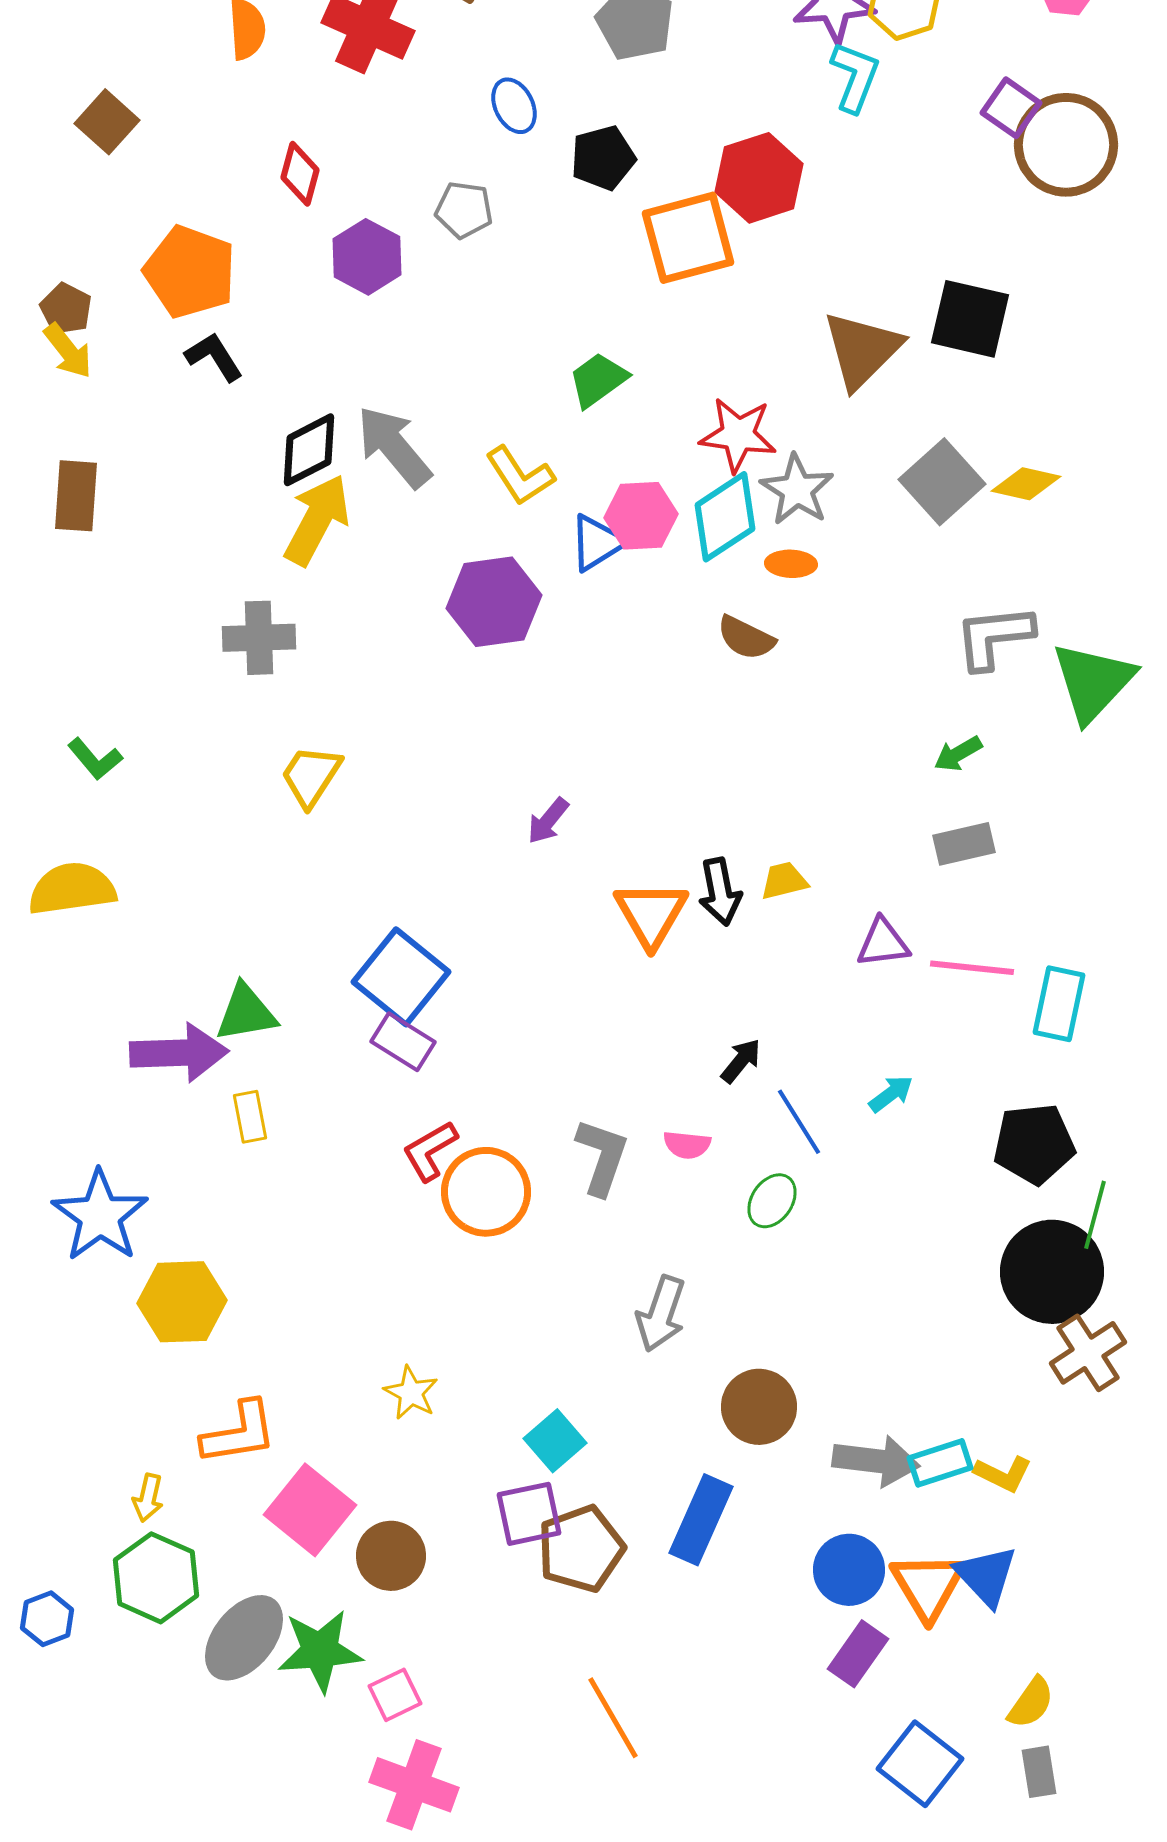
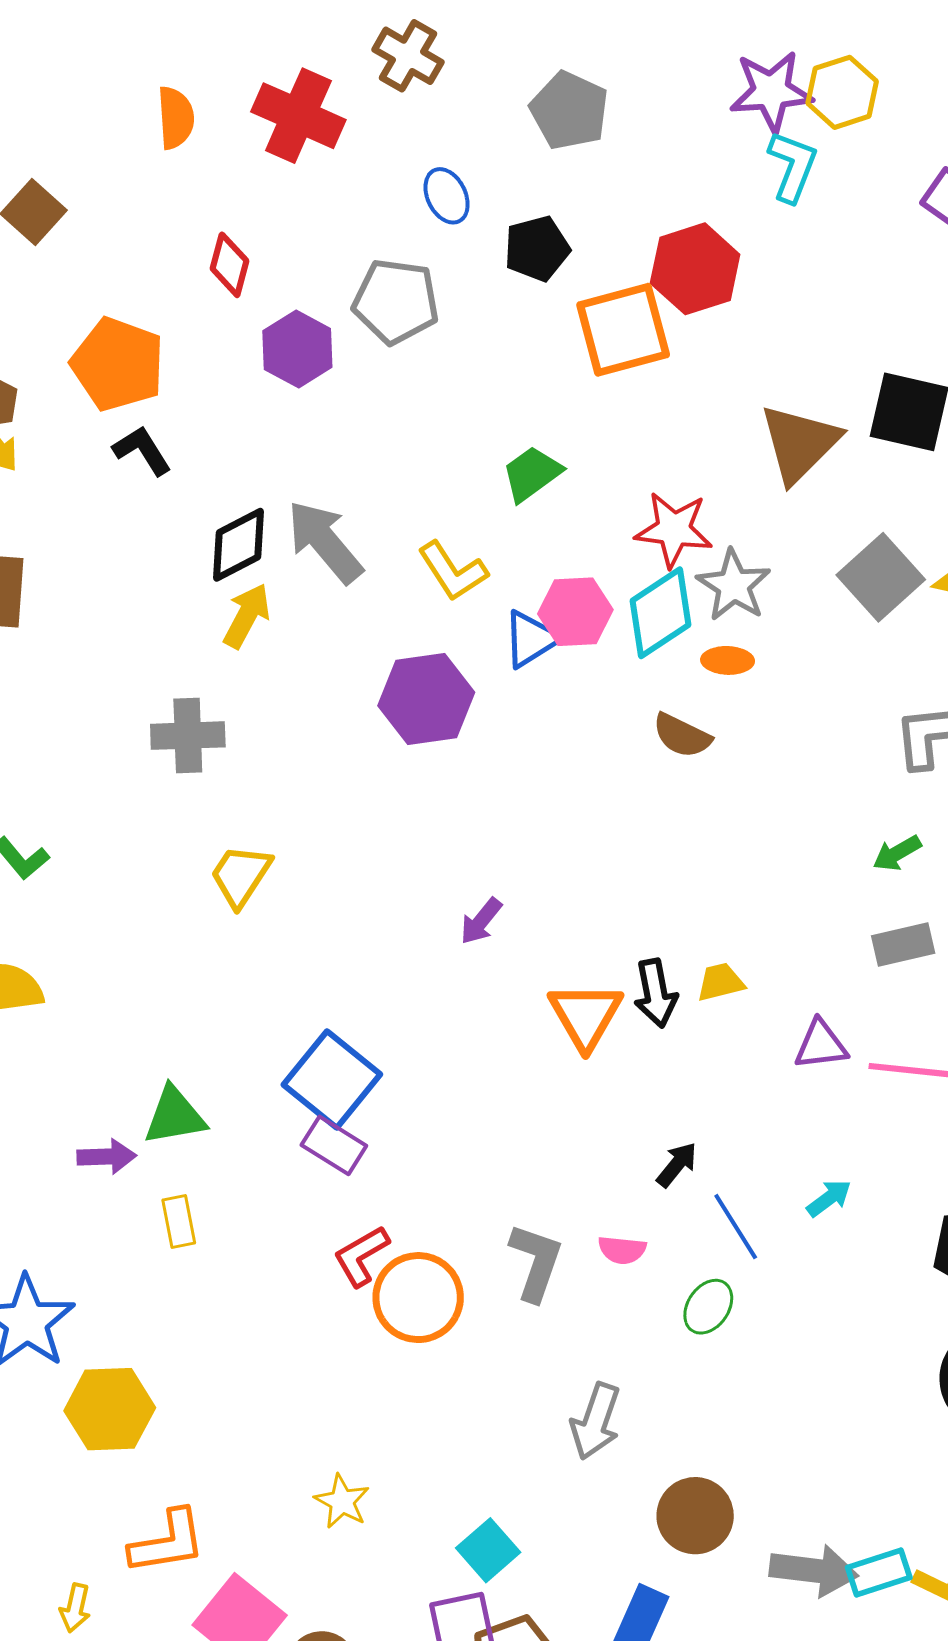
gray pentagon: (464, 210) -> (396, 301), size x1.5
yellow arrow: (317, 520) -> (247, 616), size x0.7
purple arrow: (179, 1053) -> (107, 1157), size x0.6

